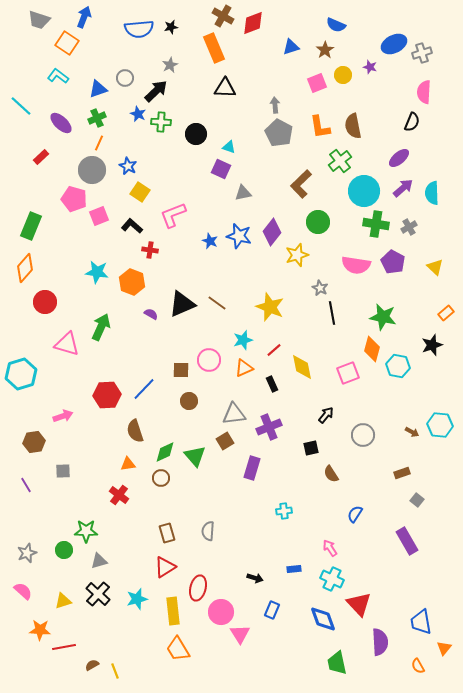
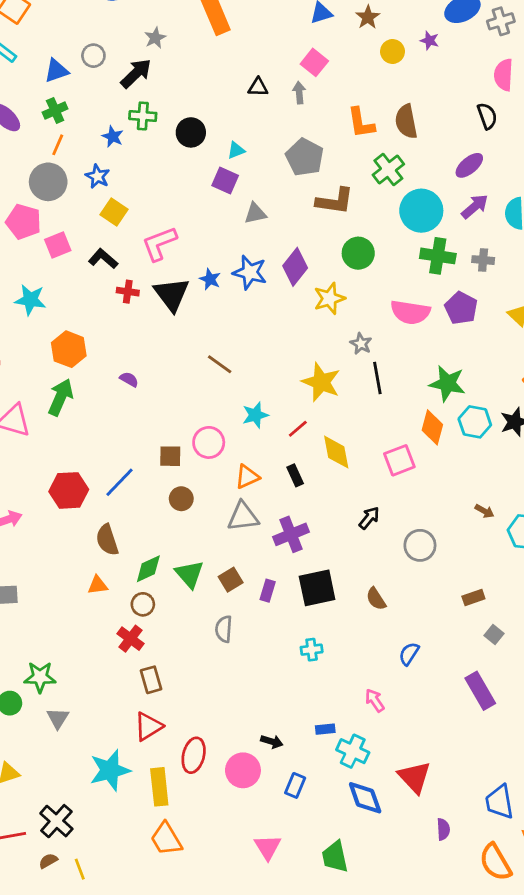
pink square: (317, 83) -> (314, 62), moved, turned -30
black triangle: (225, 88) -> (258, 87), moved, size x0.7
blue star: (138, 114) -> (113, 137), moved
black semicircle: (412, 122) -> (487, 116), turned -42
gray pentagon: (279, 133) -> (305, 157), moved
cyan triangle: (229, 147) -> (236, 150), turned -40
brown L-shape: (301, 184) -> (335, 201), turned -128
gray cross: (409, 227) -> (483, 260), turned 35
cyan star: (97, 272) -> (30, 300), moved
orange hexagon: (132, 282) -> (69, 349), moved
black triangle: (182, 304) -> (172, 294), moved, turned -44
yellow star: (270, 307) -> (321, 382), moved
cyan hexagon: (398, 366) -> (475, 422), moved
orange triangle: (244, 368) -> (247, 477), moved
brown arrow: (412, 432) -> (484, 511), moved
brown square: (225, 441) -> (231, 580), moved
black square: (311, 448) -> (317, 588), moved, size x1.8
purple rectangle: (252, 468) -> (268, 591), size x0.7
red cross: (119, 495) -> (130, 639), moved
gray semicircle: (208, 531) -> (224, 629), moved
gray triangle: (99, 561) -> (58, 718), turned -42
cyan cross: (332, 579) -> (353, 751), moved
black cross: (98, 594) -> (56, 821), moved
cyan star: (137, 599) -> (110, 770), size x1.4
pink circle: (221, 612) -> (243, 770), moved
pink triangle: (240, 634) -> (268, 847), moved
purple semicircle: (380, 642) -> (443, 829), size x0.6
green trapezoid: (337, 663) -> (335, 857), moved
orange semicircle: (418, 666) -> (495, 862), size x1.8

